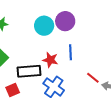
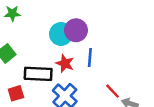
purple circle: (65, 21) -> (76, 30), moved
cyan circle: (44, 26) -> (61, 34), moved

